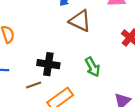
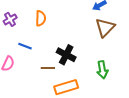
brown triangle: (80, 21) -> (105, 28), turned 30

